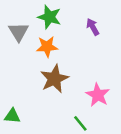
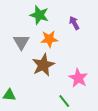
gray triangle: (19, 32) -> (21, 42), moved
orange star: (47, 47) -> (49, 39), moved

